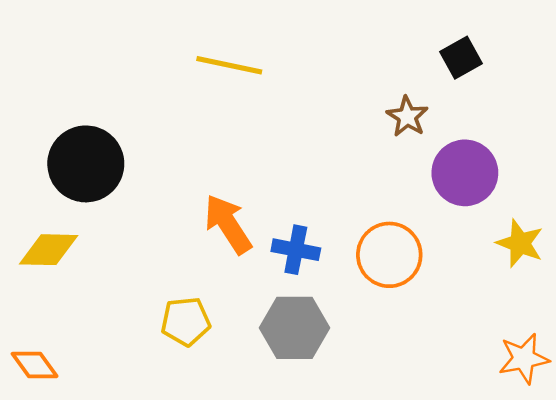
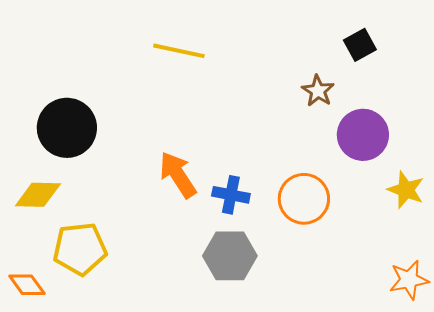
yellow pentagon: (186, 321) -> (80, 249), moved, size x1.4

